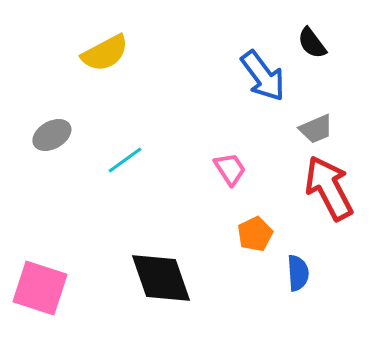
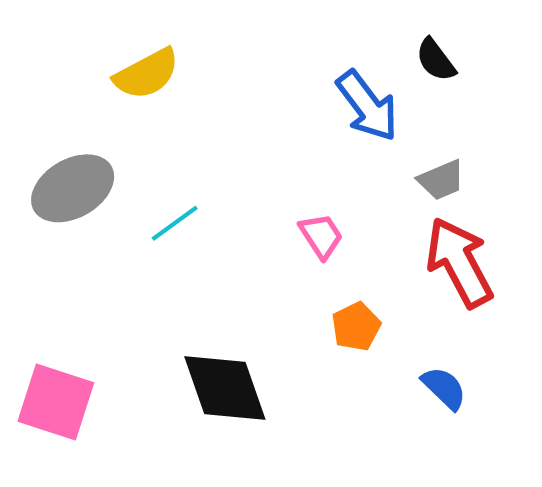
gray ellipse: (52, 135) -> (73, 188), size x1.5
blue semicircle: (298, 273) -> (444, 388), moved, turned -42

